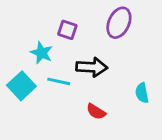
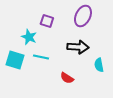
black arrow: (92, 67) -> (78, 47), moved
cyan square: (21, 86) -> (15, 60), turned -30

